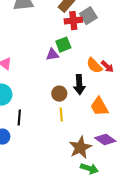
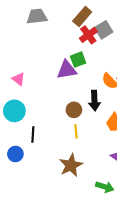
red cross: (73, 21) -> (88, 35), turned -30
purple triangle: (52, 55) -> (67, 70), size x1.5
brown star: (80, 148) -> (71, 165), moved

